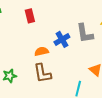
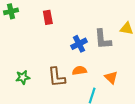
orange semicircle: (41, 51) -> (79, 71), moved

